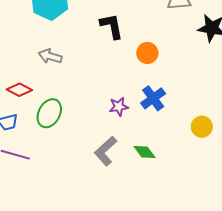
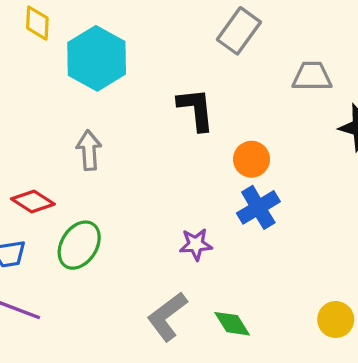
gray arrow: (50, 56) -> (89, 150), turned 65
blue cross: (153, 98) -> (258, 207), moved
yellow circle: (202, 127) -> (336, 320), moved

